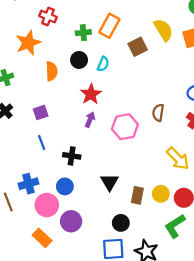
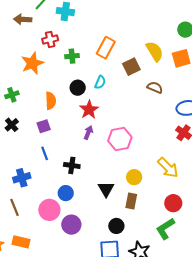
red cross: (48, 17) -> (50, 39), turned -35
green cross: (83, 33) -> (72, 56), moved
black circle: (79, 60) -> (78, 88), moved
orange semicircle: (52, 71) -> (51, 101), moved
brown semicircle: (158, 113) -> (155, 87), moved, turned 105
blue cross: (28, 184) -> (22, 178), moved
yellow circle: (161, 194) -> (134, 177), moved
orange rectangle: (42, 238) -> (21, 242), moved, turned -30

